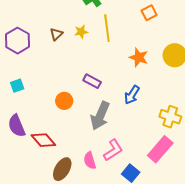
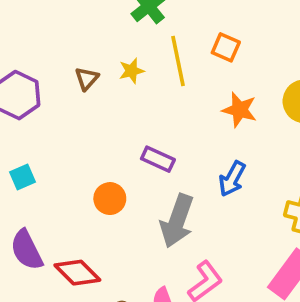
orange square: (149, 13) -> (226, 47), moved, turned -35

